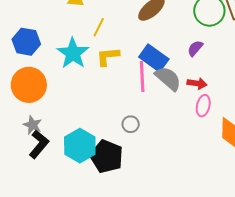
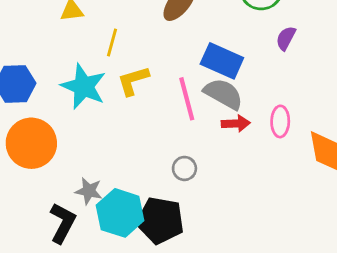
purple semicircle: (195, 48) -> (286, 38), moved
blue rectangle: (154, 58) -> (222, 61), moved
red arrow: (197, 83) -> (236, 123), moved
gray star: (32, 125) -> (89, 191), moved

